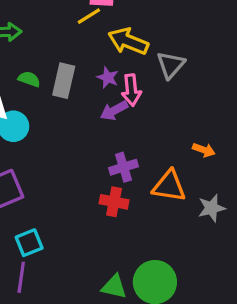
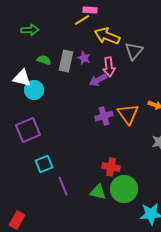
purple star: (108, 78) -> (84, 58), moved
orange triangle: (169, 186) -> (128, 114), moved, turned 45
red cross: (114, 202) -> (111, 167), moved
purple line: (21, 277) -> (63, 186), moved, turned -30

